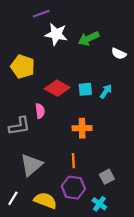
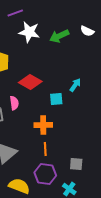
white semicircle: (119, 54) -> (87, 31), moved
cyan square: (85, 89) -> (56, 99), moved
orange cross: (82, 128) -> (43, 125), moved
gray square: (107, 177) -> (76, 164), turned 32

